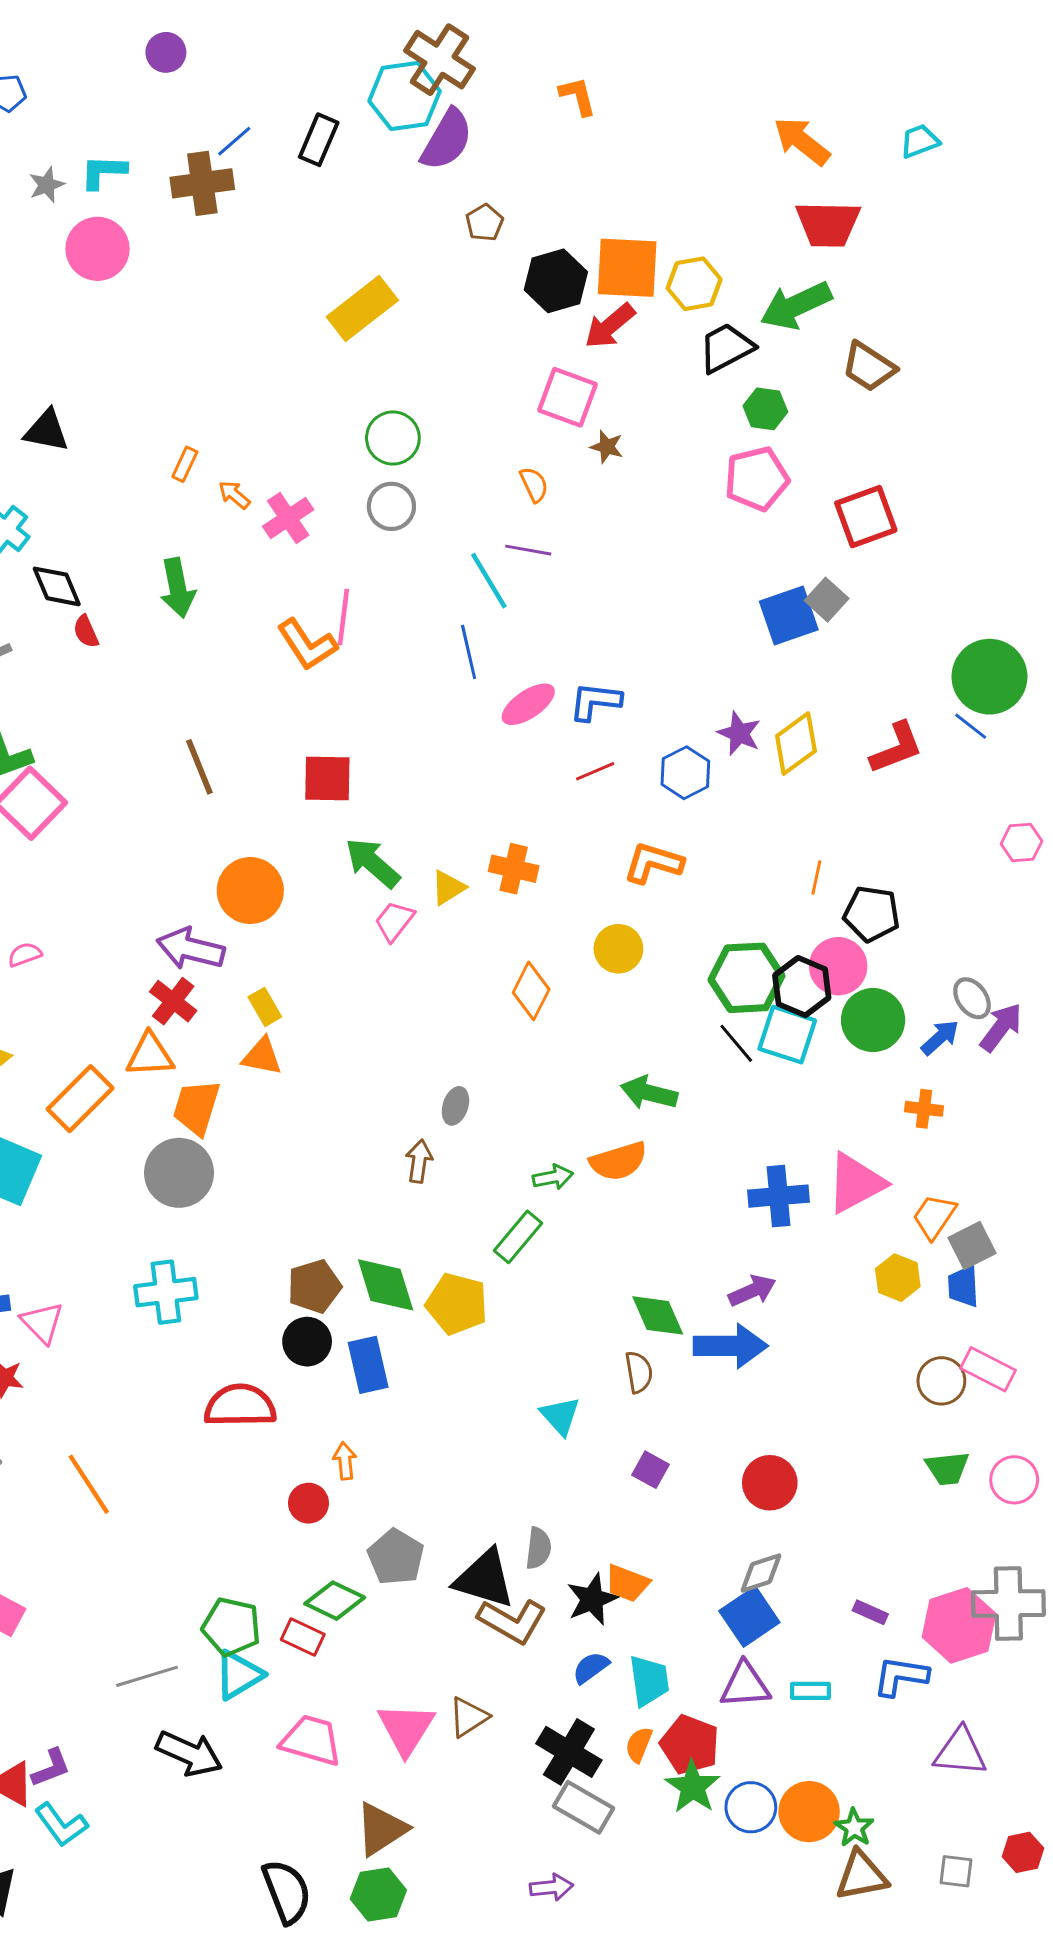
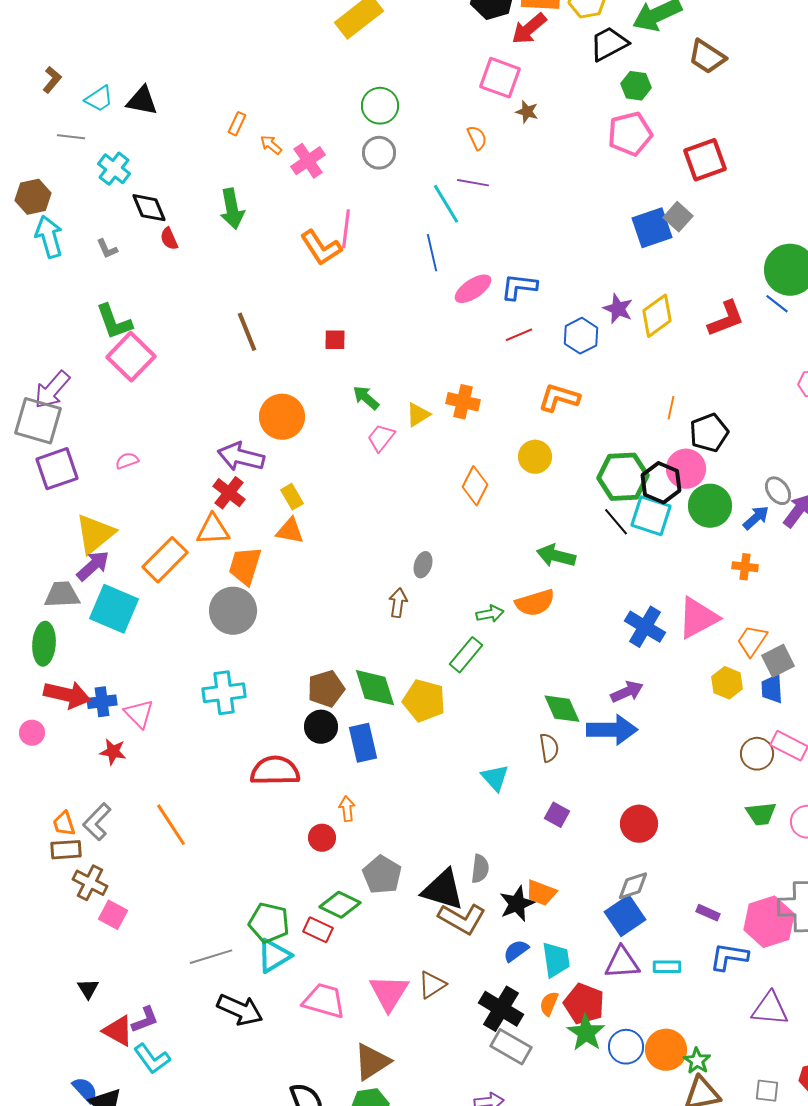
red square: (327, 778) -> (335, 340), size x0.6
green arrow: (373, 863) -> (366, 398), size x0.7
black pentagon: (872, 914) -> (709, 433), turned -30
blue cross: (778, 1196) -> (645, 627), turned 36

